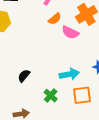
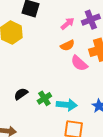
green cross: (51, 96) -> (44, 98), moved

